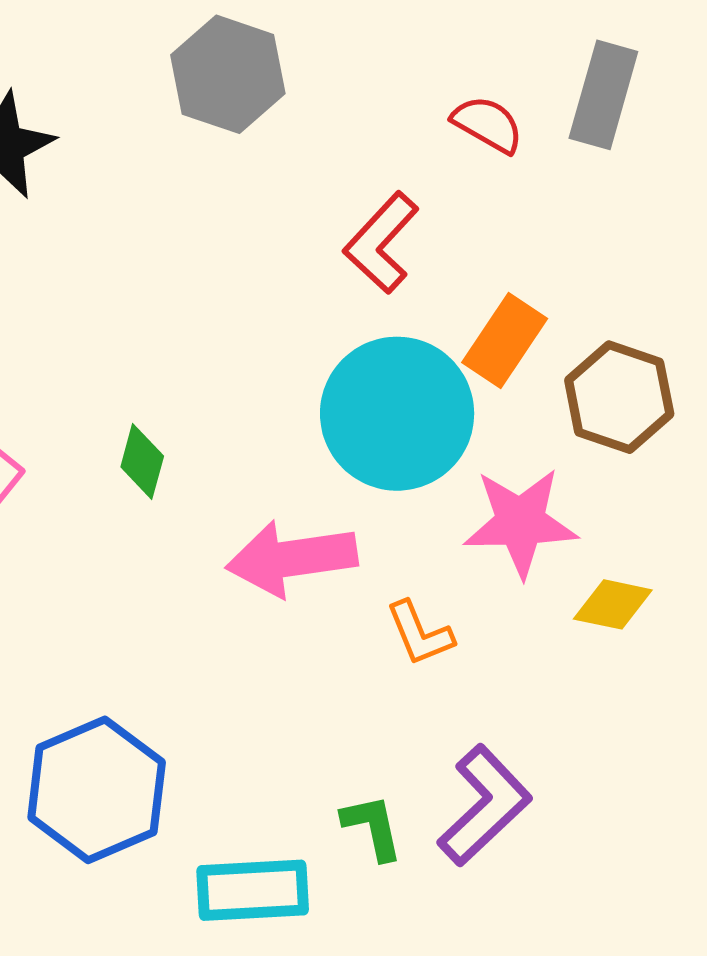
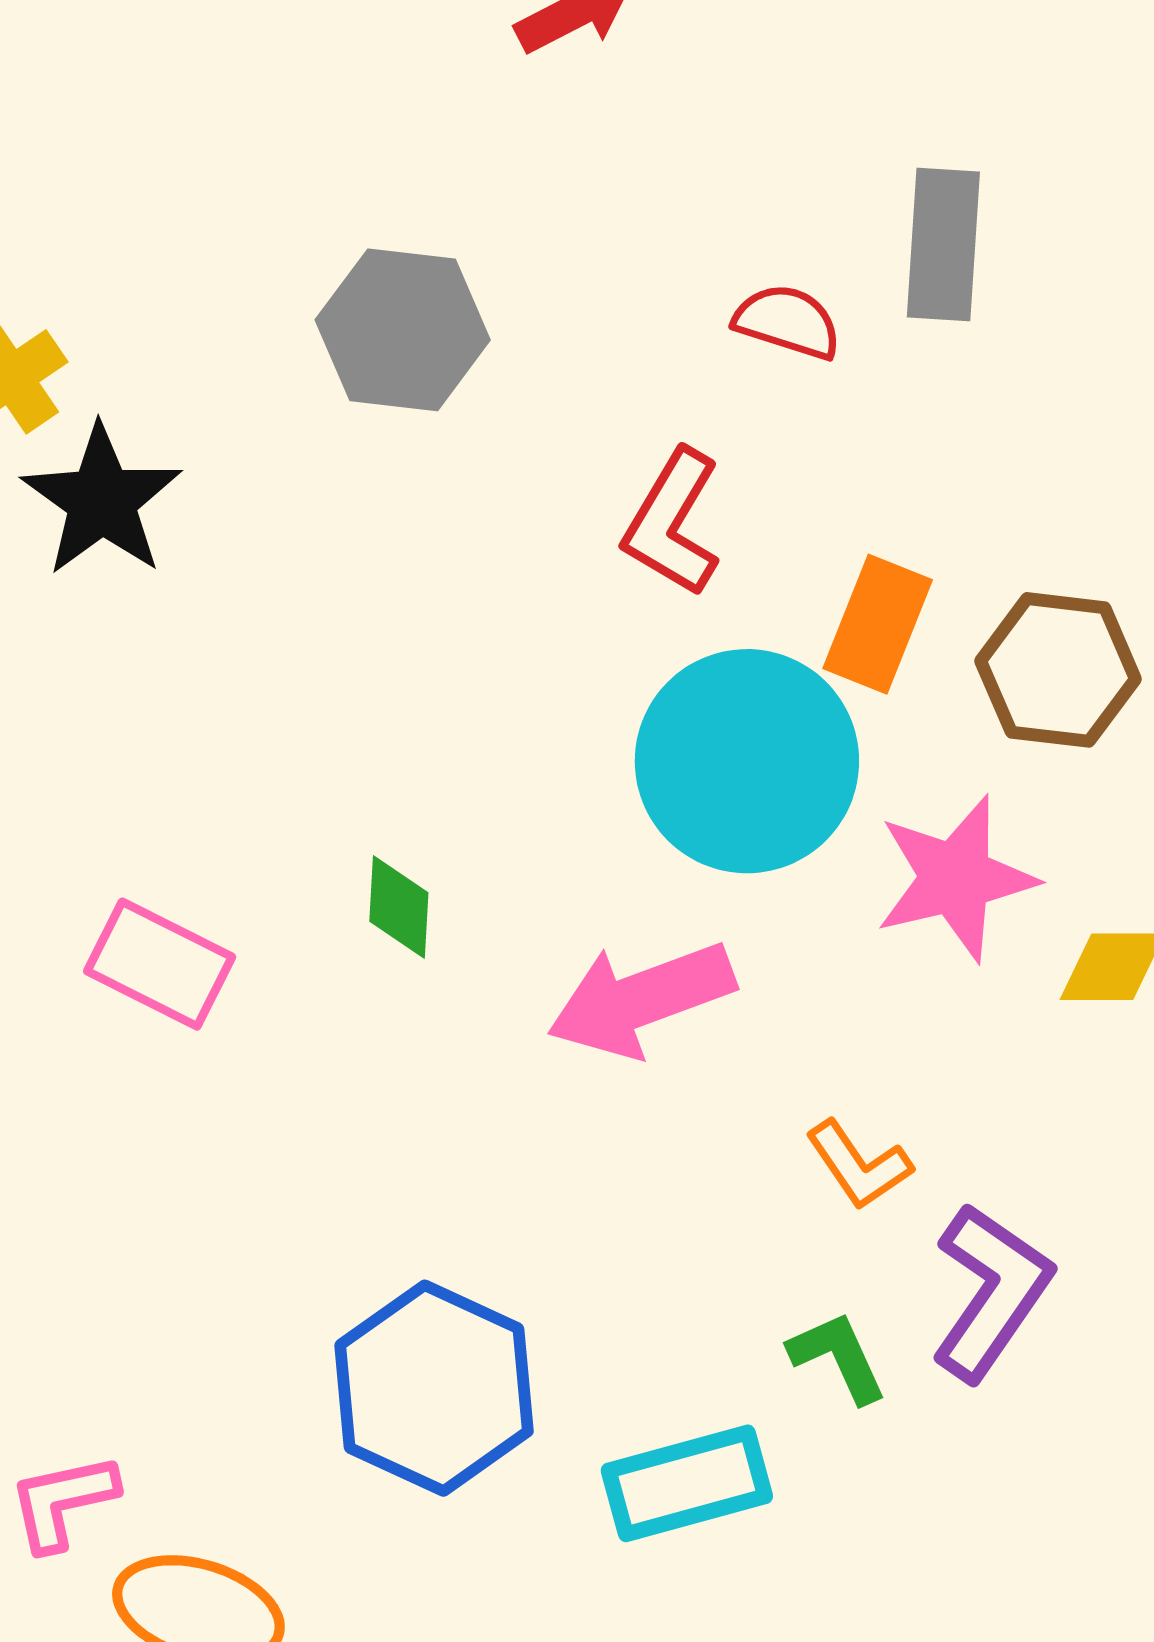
orange L-shape: (420, 633) -> (859, 1165), moved

